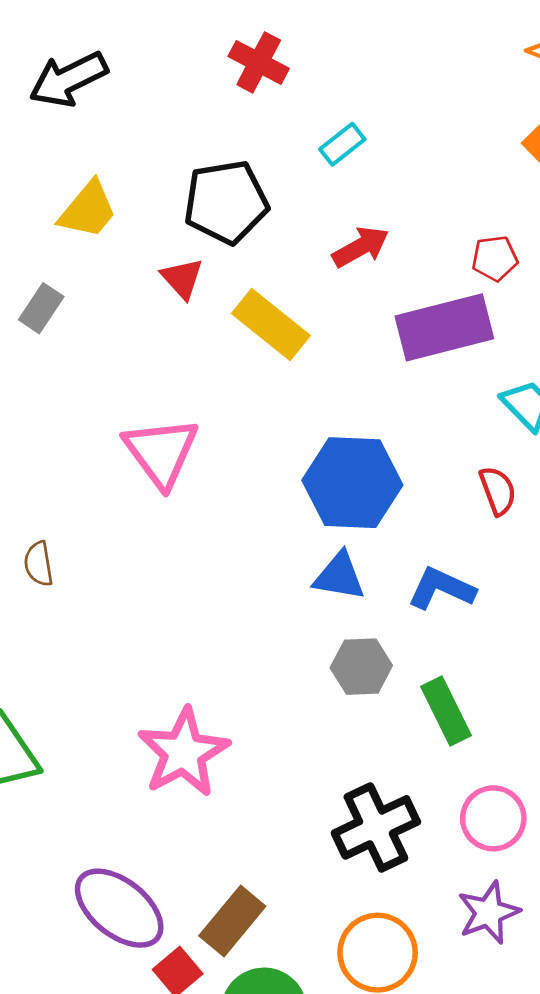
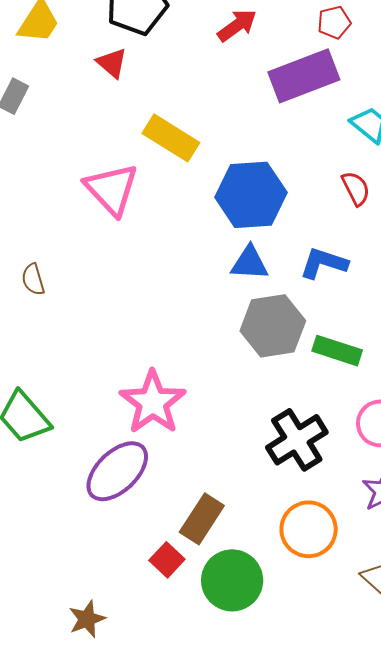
yellow rectangle: (271, 324) -> (171, 138), moved
gray hexagon: (361, 667) -> (273, 326), size x1.5
green rectangle: (446, 711) -> (337, 351), turned -39
purple ellipse: (119, 908) -> (117, 471), moved, turned -76

